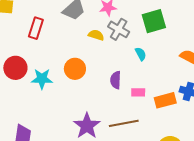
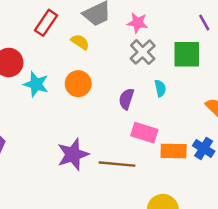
yellow semicircle: (96, 35) -> (80, 42), moved
purple semicircle: (116, 80) -> (126, 99), moved
pink rectangle: (138, 92) -> (144, 133), size x1.5

